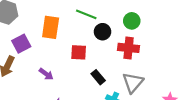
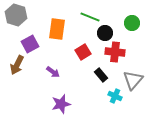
red cross: (129, 48) -> (115, 52), moved
red square: (79, 52) -> (83, 52), turned -35

